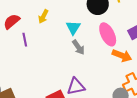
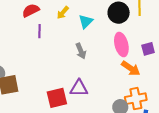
cyan triangle: (73, 28) -> (86, 21), moved
gray arrow: (78, 47) -> (81, 51), moved

